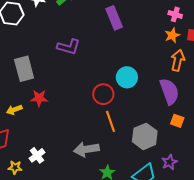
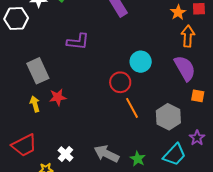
yellow arrow: (14, 110) -> (35, 104), moved, turned 105
gray arrow: (86, 149) -> (106, 154), moved, turned 45

